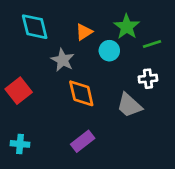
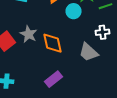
gray star: (63, 60) -> (28, 34), moved

